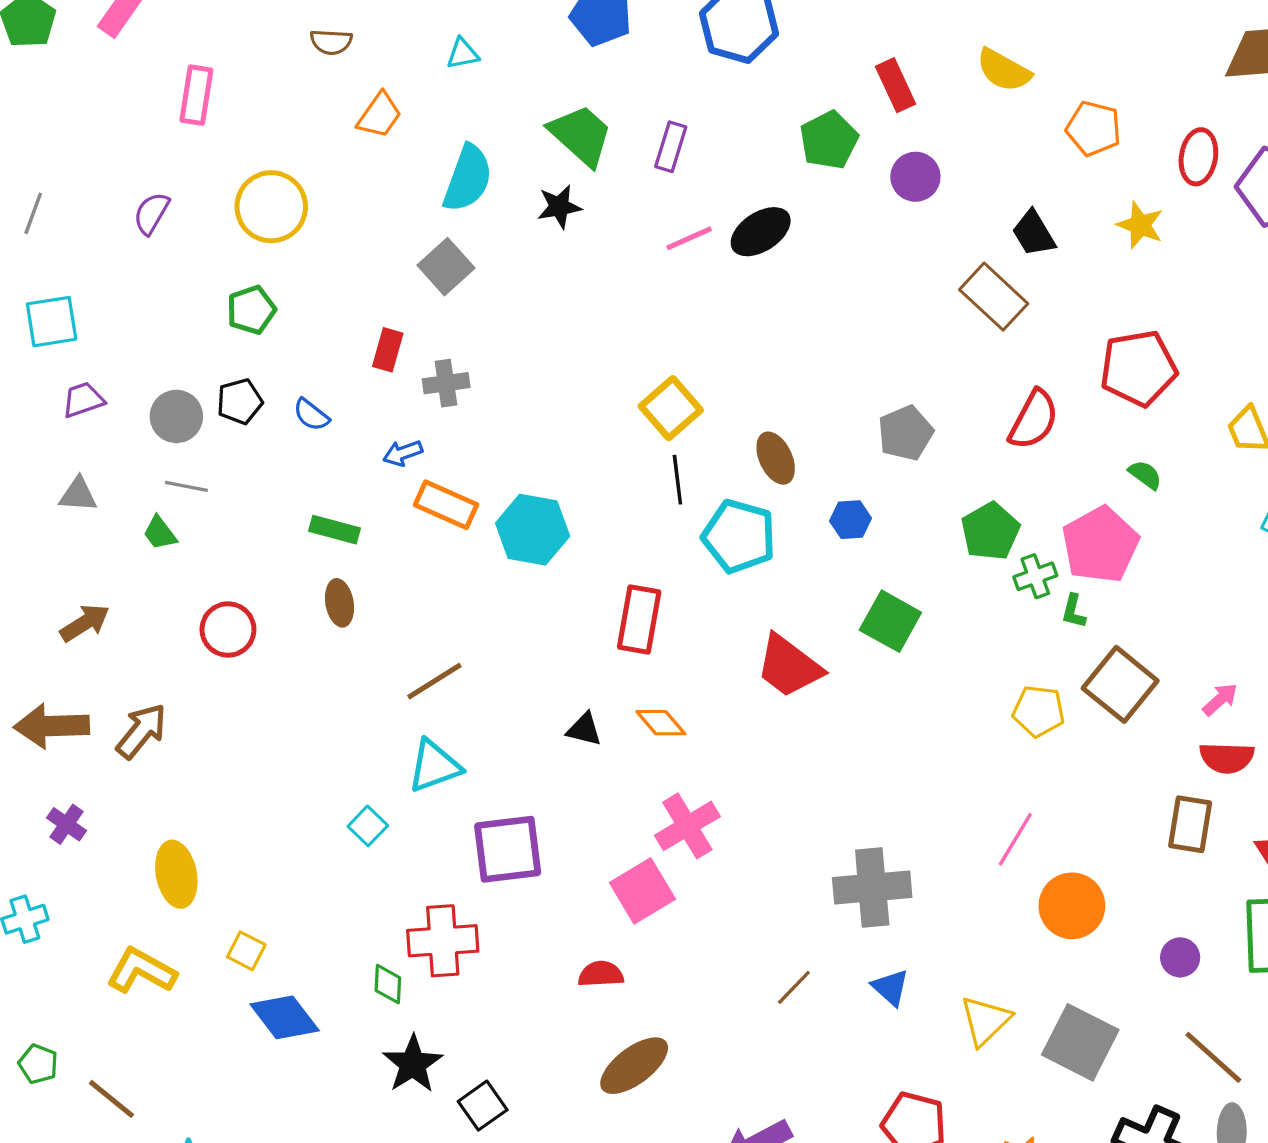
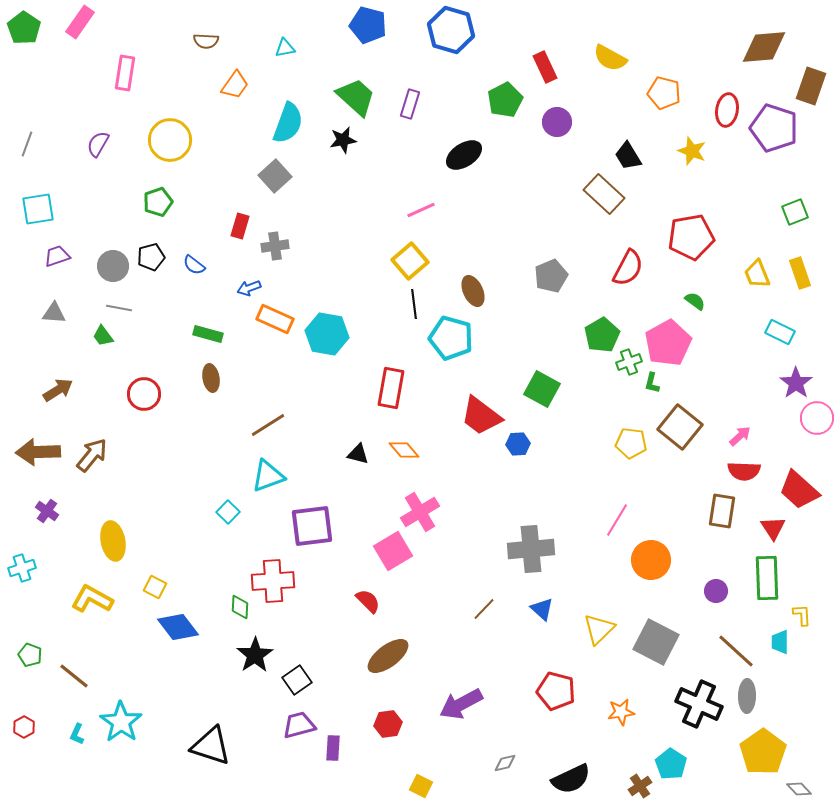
pink line: (689, 238) -> (421, 210), moved
blue hexagon: (851, 520) -> (518, 444), moved
red semicircle: (601, 974) -> (368, 601), turned 48

